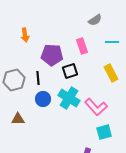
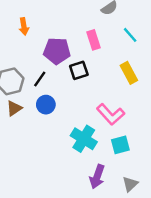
cyan line: (112, 42) -> (130, 35), turned 48
black line: (38, 78) -> (40, 79), turned 40
cyan cross: (69, 98) -> (84, 139), moved
brown triangle: (18, 119) -> (14, 108), moved, turned -32

